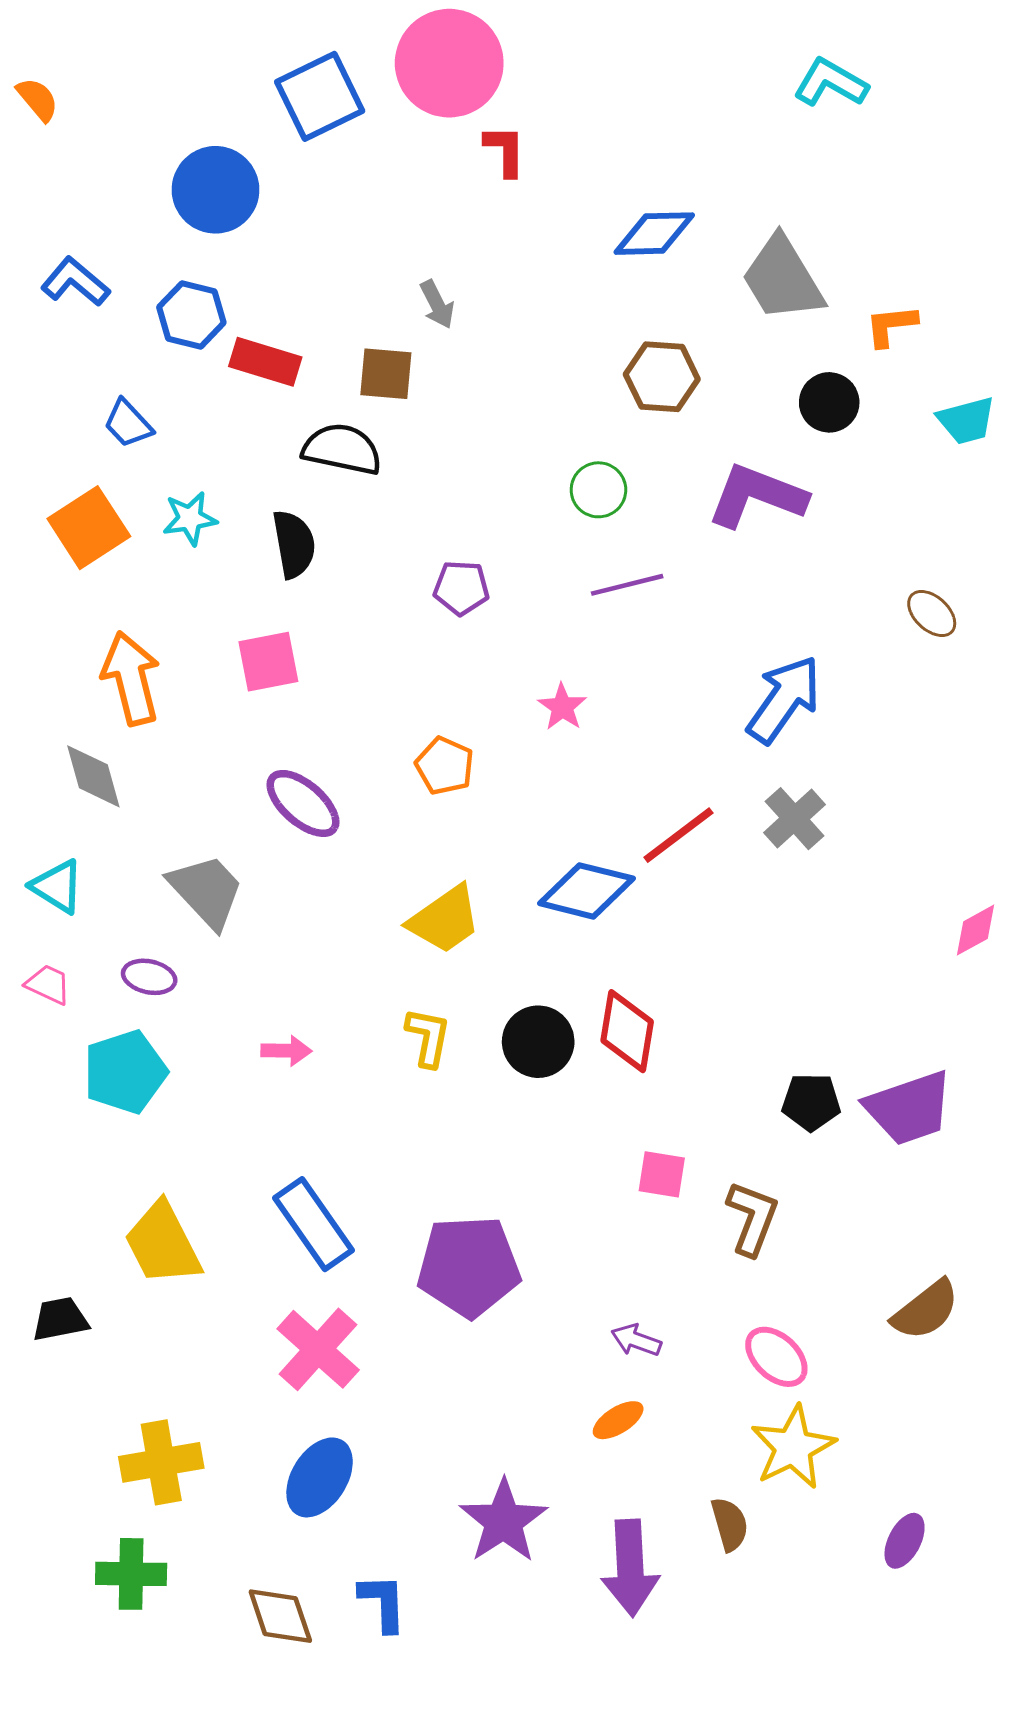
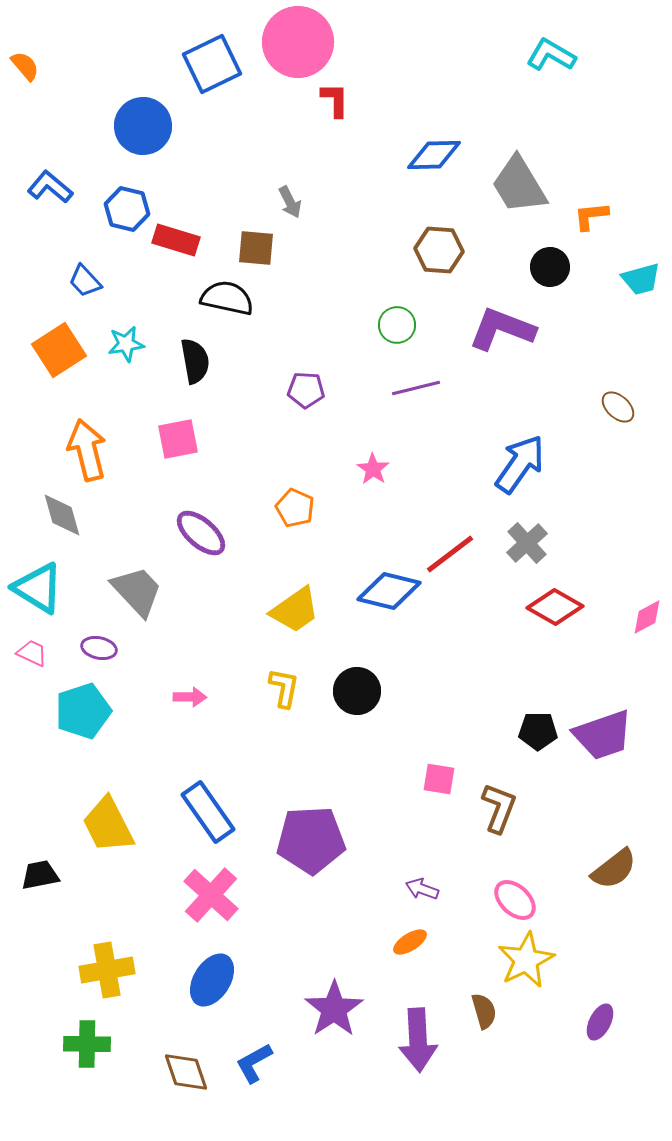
cyan triangle: (57, 886) -> (38, 588), size x1.4
red diamond: (627, 1031) -> (555, 607), moved, turned -70
blue L-shape: (383, 1603) -> (254, 1063), turned -117

